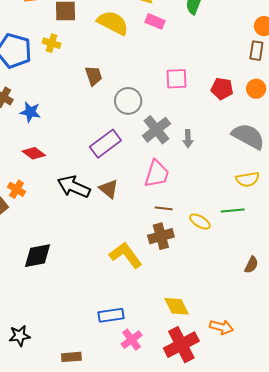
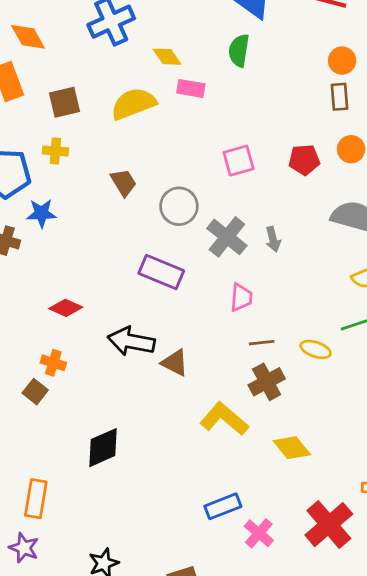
yellow semicircle: (113, 23) -> (133, 104), turned -36
blue star: (30, 112) -> (41, 213), moved
purple rectangle: (105, 144) -> (161, 272), turned 72
pink trapezoid: (157, 174) -> (241, 297), size x0.7
brown triangle: (109, 189) -> (175, 363), moved
yellow diamond: (177, 306) -> (292, 448), moved

